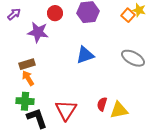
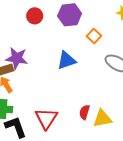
orange square: (128, 15) -> (94, 36), moved
purple star: (38, 32) -> (17, 58), moved

